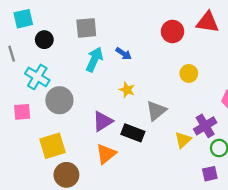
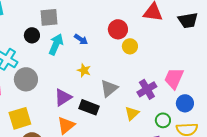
red circle: (173, 31) -> (118, 29), moved
black circle: (44, 40) -> (32, 35), moved
yellow circle: (189, 73) -> (130, 46), moved
purple cross: (205, 126) -> (147, 89), moved

